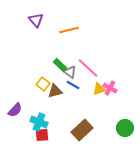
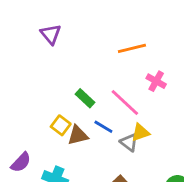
orange line: (69, 30) -> (132, 48), moved
gray triangle: (70, 72) -> (129, 142), moved
pink cross: (110, 88) -> (156, 81), moved

